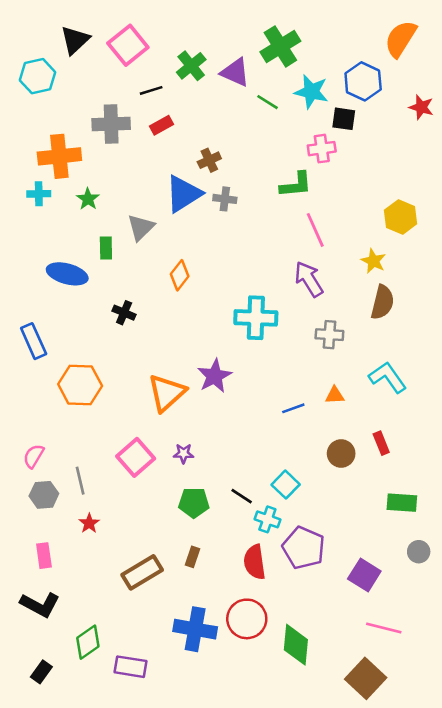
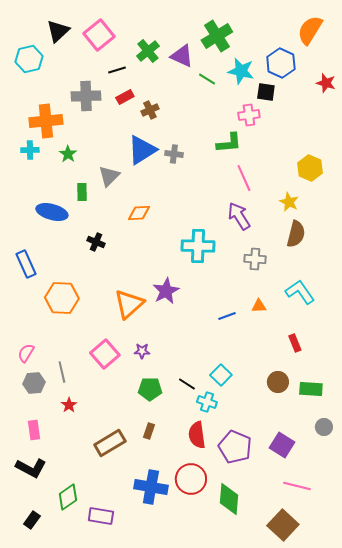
brown cross: (209, 160) -> (150, 110), moved
orange diamond: (180, 275) -> (139, 213), turned 50
brown circle: (341, 453) -> (278, 382), moved
purple pentagon: (304, 548) -> (235, 447), moved

